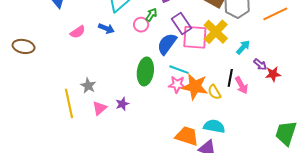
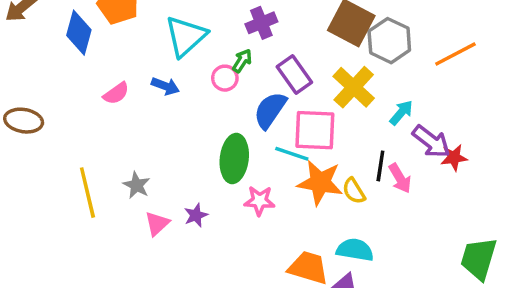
pink square: (195, 37) -> (315, 130), moved
purple arrow: (260, 64) -> (431, 142), size x1.6
pink star: (177, 84) -> (259, 201), moved
yellow line: (69, 103) -> (87, 193), moved

